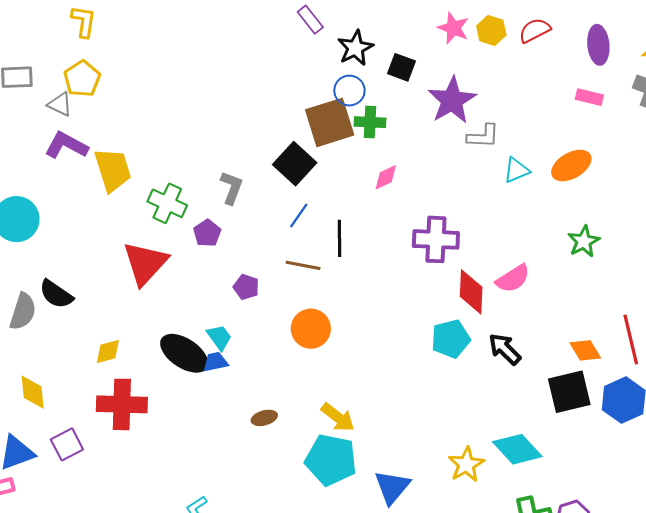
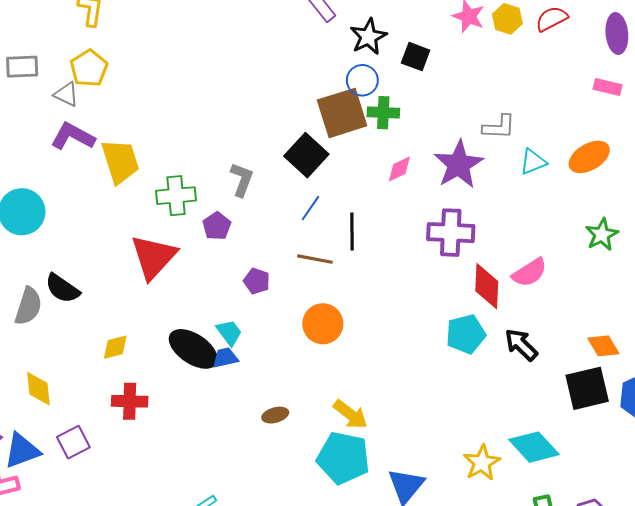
purple star: (452, 100) -> (459, 164), moved
green cross: (167, 203) -> (176, 196), turned -30
red cross: (122, 404) -> (130, 401), size x0.7

